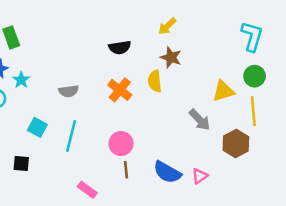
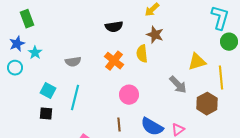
green circle: (255, 76) -> (229, 42), moved
pink circle: (121, 144) -> (129, 95), moved
black square: (21, 163) -> (46, 114), moved

